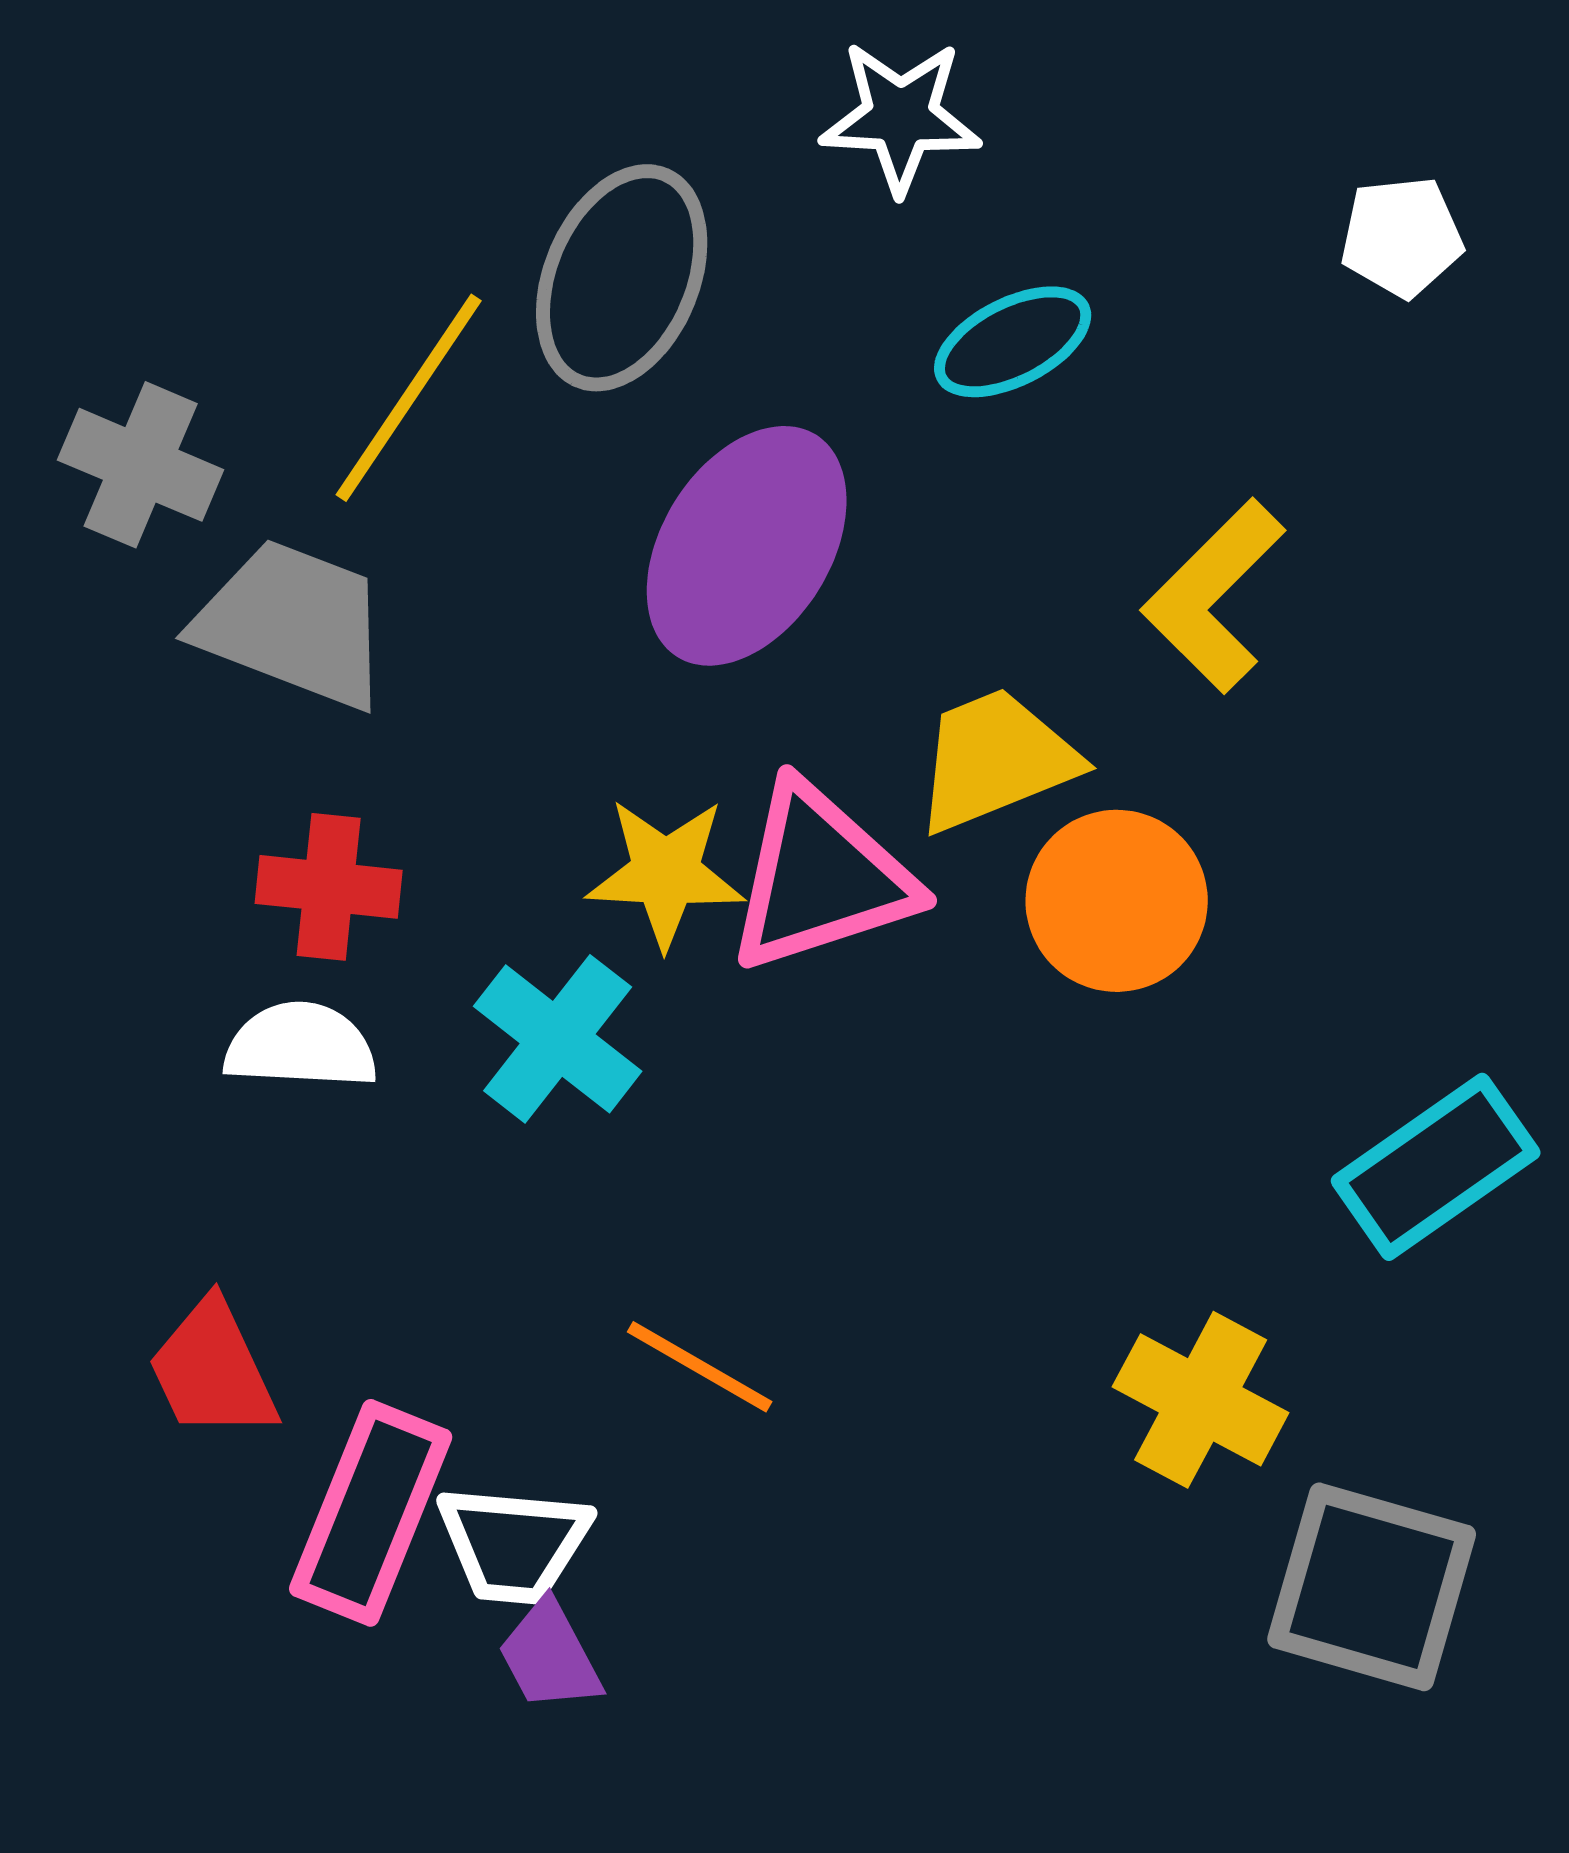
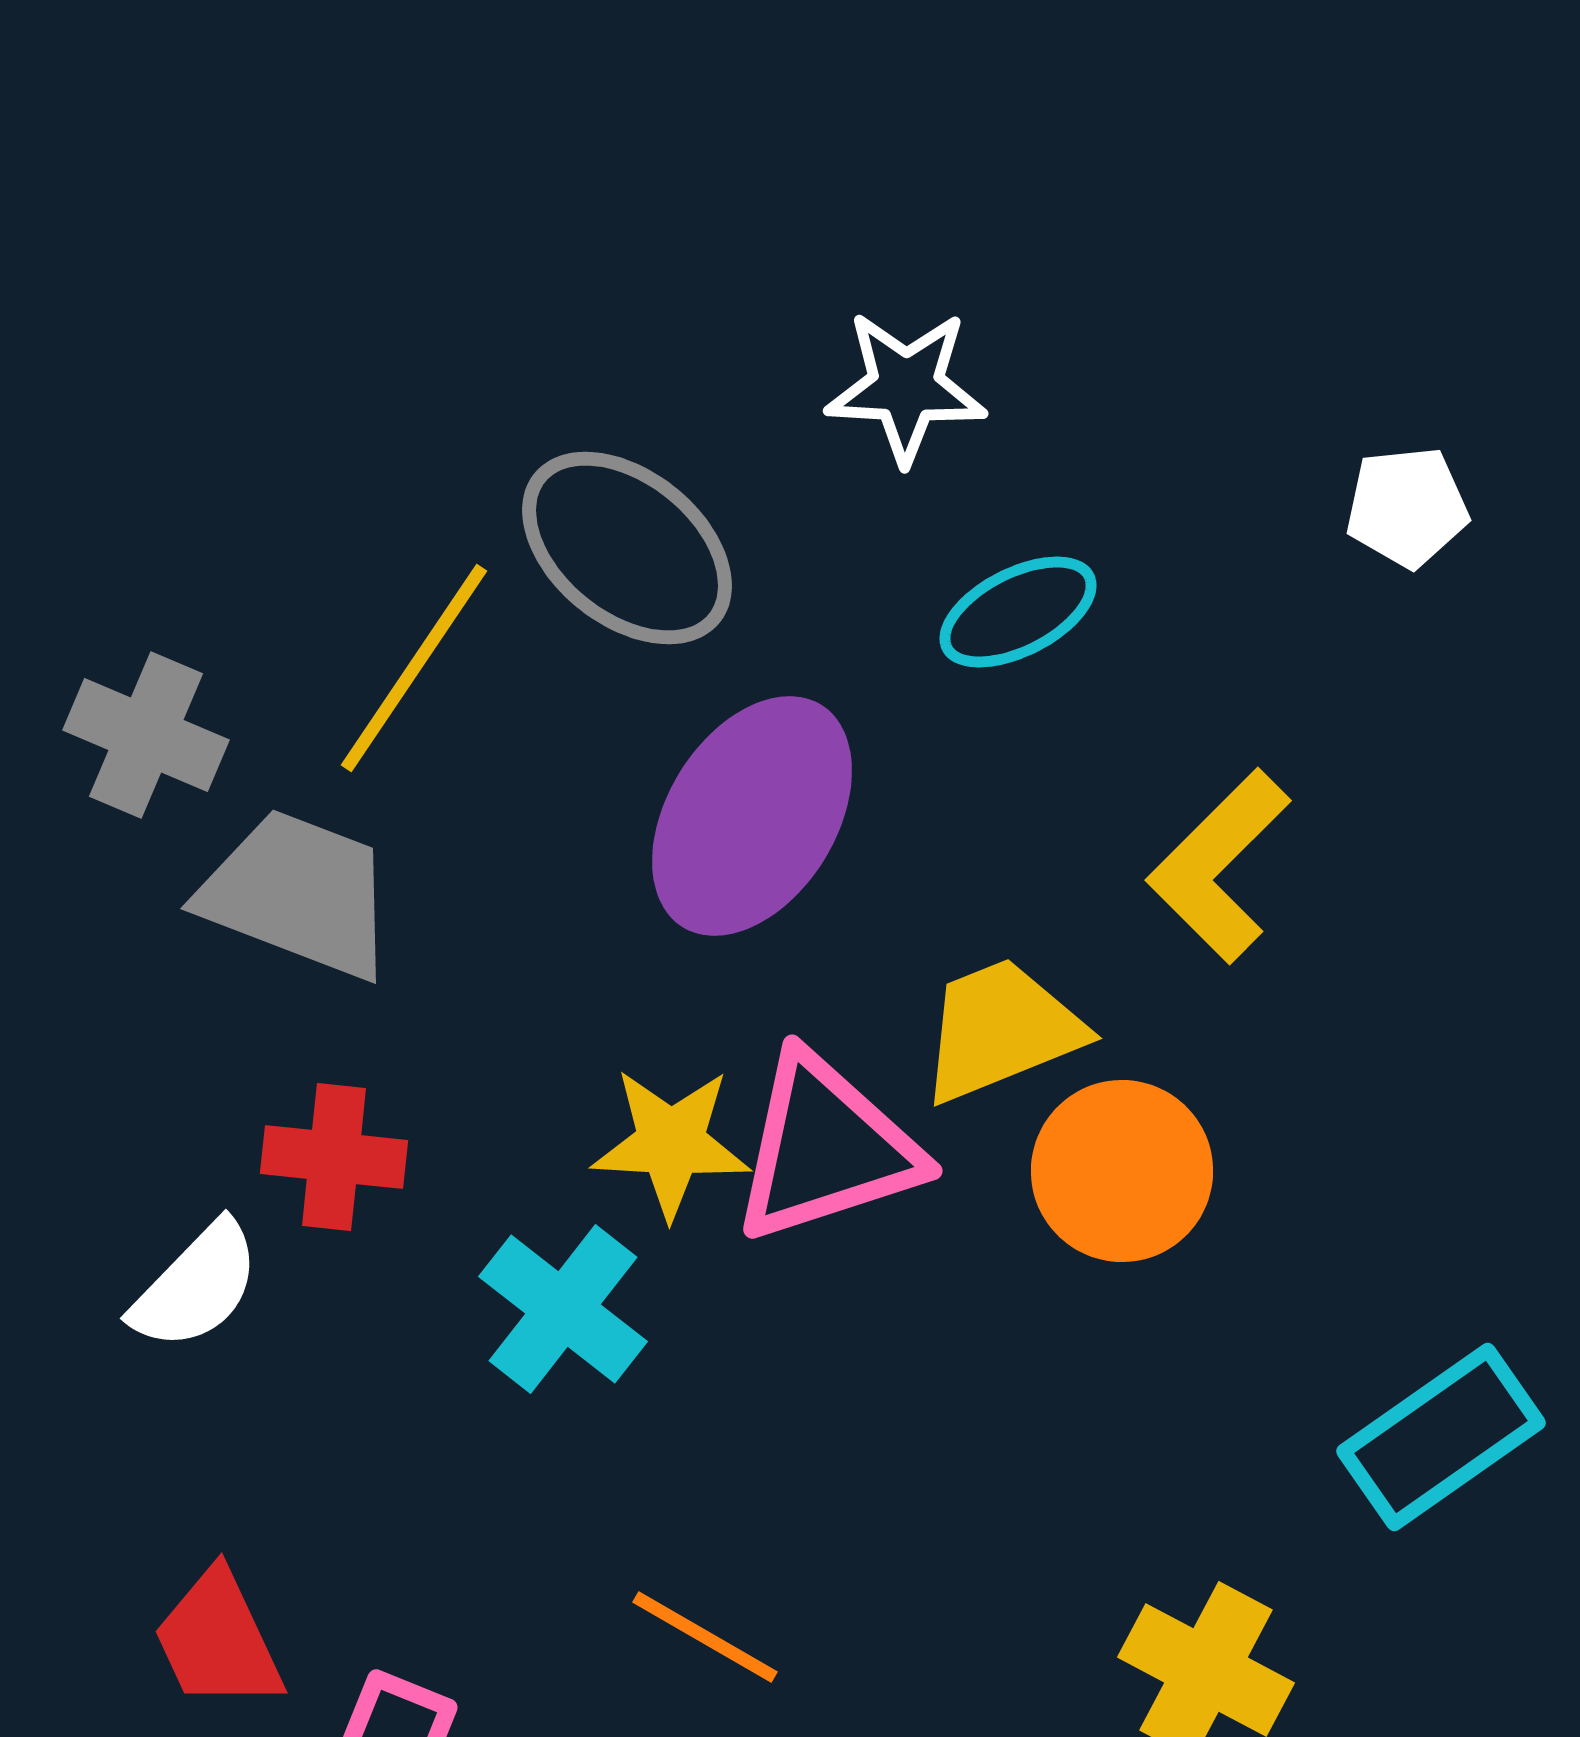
gray ellipse: (622, 278) -> (627, 548), turned -74
white semicircle: (301, 1046) -> (196, 1286), moved, turned 131

